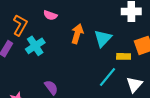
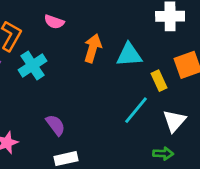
cyan triangle: (103, 38) -> (129, 55), turned 42
yellow rectangle: (124, 56) -> (159, 81), turned 64

